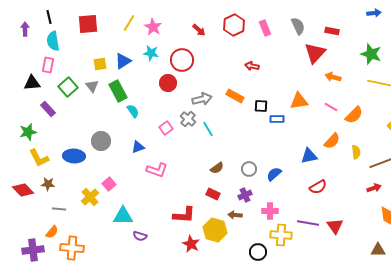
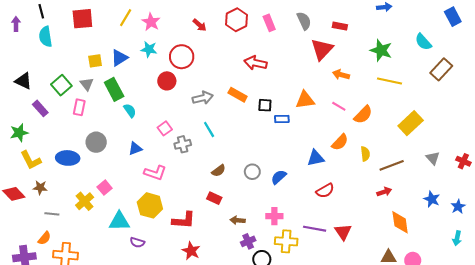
pink rectangle: (48, 65) -> (79, 107), moved
red arrow: (252, 66) -> (255, 63), size x1.5
black triangle: (32, 83) -> (23, 81), turned 30
gray cross: (188, 119) -> (183, 144), moved, turned 35
purple cross: (245, 195) -> (248, 241), moved
yellow hexagon: (215, 230) -> (150, 205), moved

